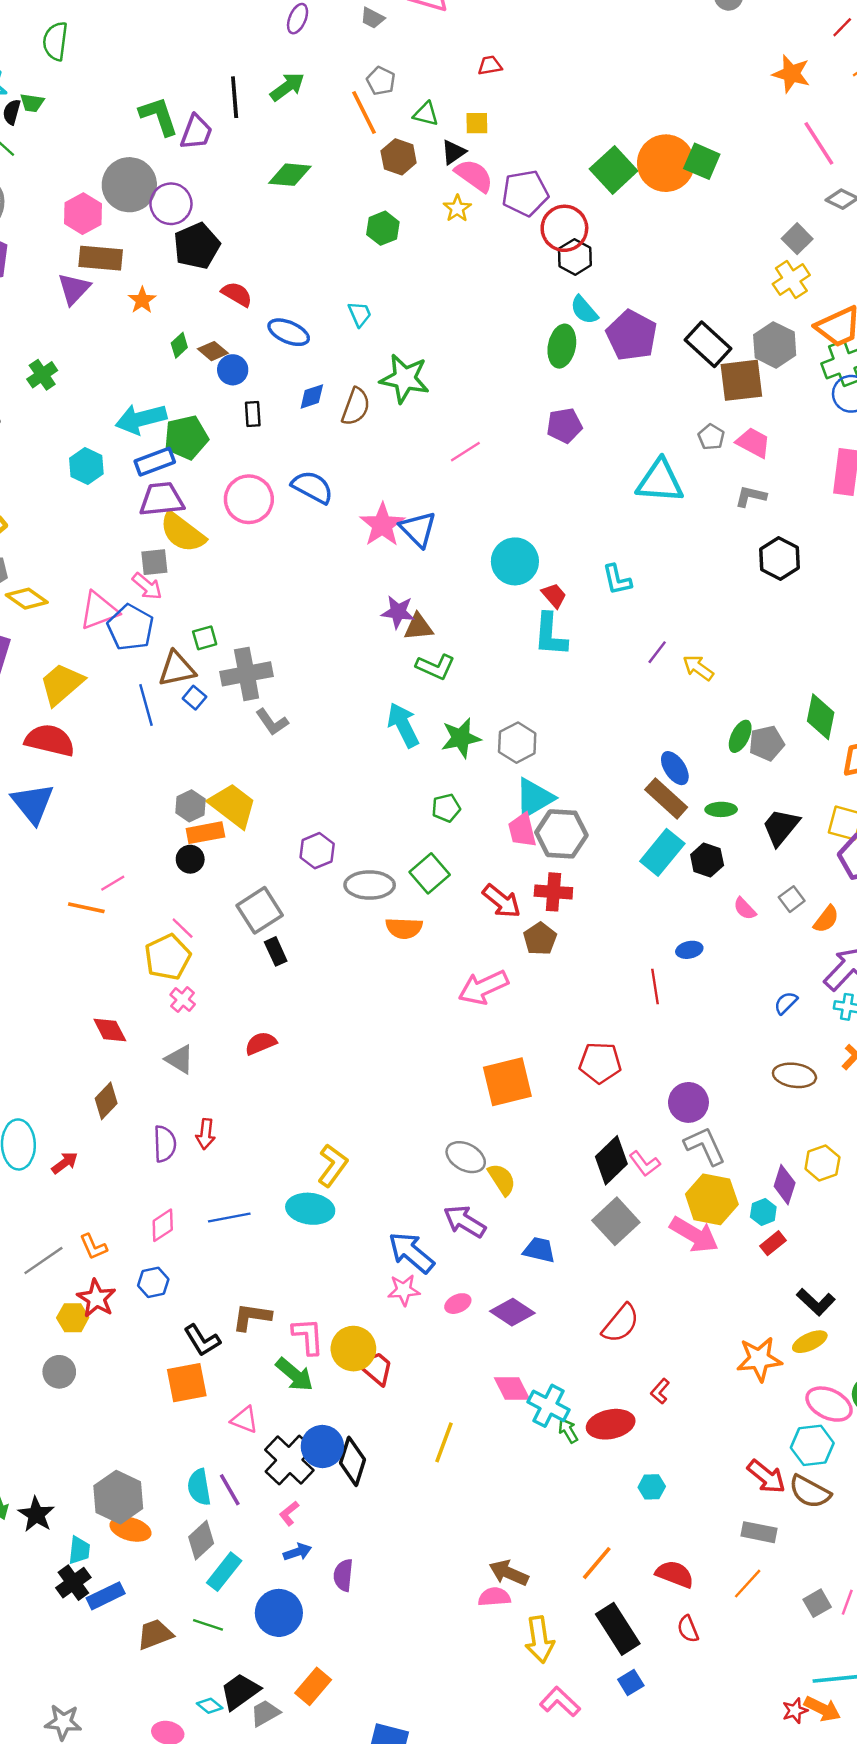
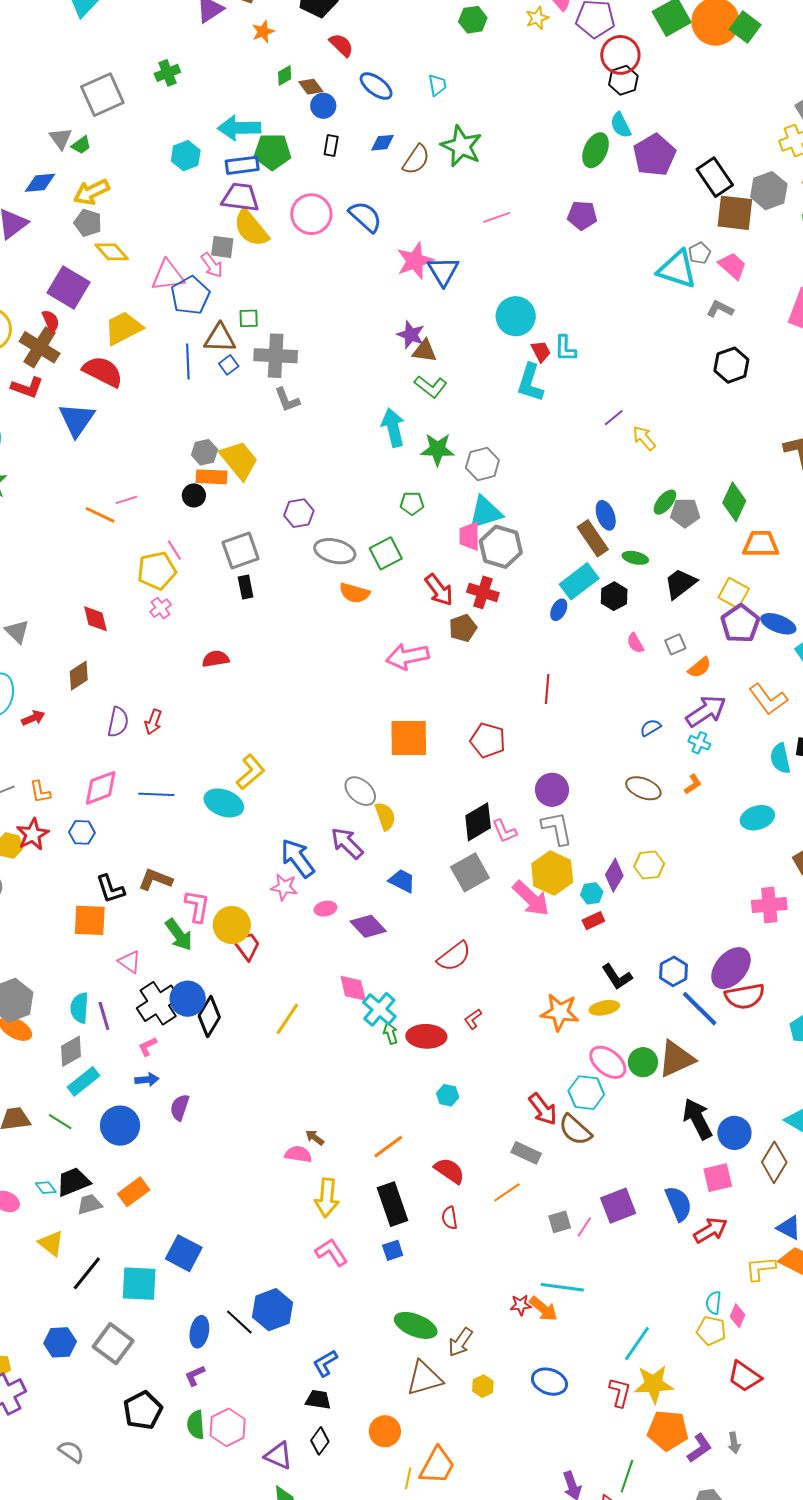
cyan triangle: (660, 481) -> (677, 269), moved
cyan L-shape: (617, 580) -> (565, 348), moved
blue ellipse: (689, 950) -> (559, 610), moved, turned -65
gray triangle: (180, 1059) -> (17, 631), moved
pink diamond: (163, 1225) -> (101, 788), size x1.4
brown arrow: (509, 1573) -> (315, 1138), size x0.6

